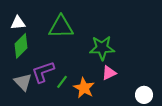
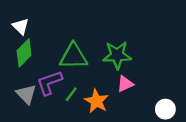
white triangle: (18, 23) -> (21, 26), turned 49
green triangle: (61, 27) -> (73, 56), moved

